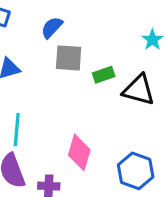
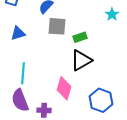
black triangle: (139, 90) -> (81, 60), moved, turned -45

